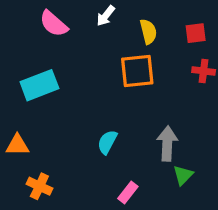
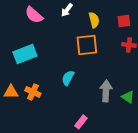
cyan semicircle: (107, 142) -> (68, 78), moved
green triangle: (183, 175) -> (128, 97), moved, turned -40
orange cross: (39, 186) -> (33, 92), moved

